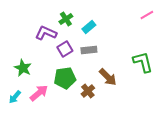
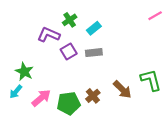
green L-shape: (143, 62) -> (151, 80), moved
brown arrow: (108, 77) -> (122, 90), moved
green pentagon: (65, 78) -> (69, 103), moved
cyan arrow: (15, 97) -> (16, 92), moved

